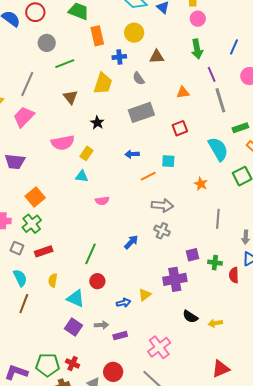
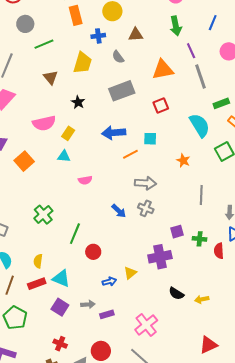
orange triangle: (183, 92) -> (163, 70), size x1.6
blue arrow: (132, 154) -> (114, 133), size x1.6
orange square: (35, 197) -> (24, 161), moved
green cross: (32, 224) -> (43, 215), moved
blue arrow: (131, 242) -> (119, 211), moved, turned 91
red rectangle: (44, 251) -> (37, 284), moved
red circle: (97, 281) -> (93, 252), moved
green pentagon: (48, 365) -> (15, 318), moved, turned 30

